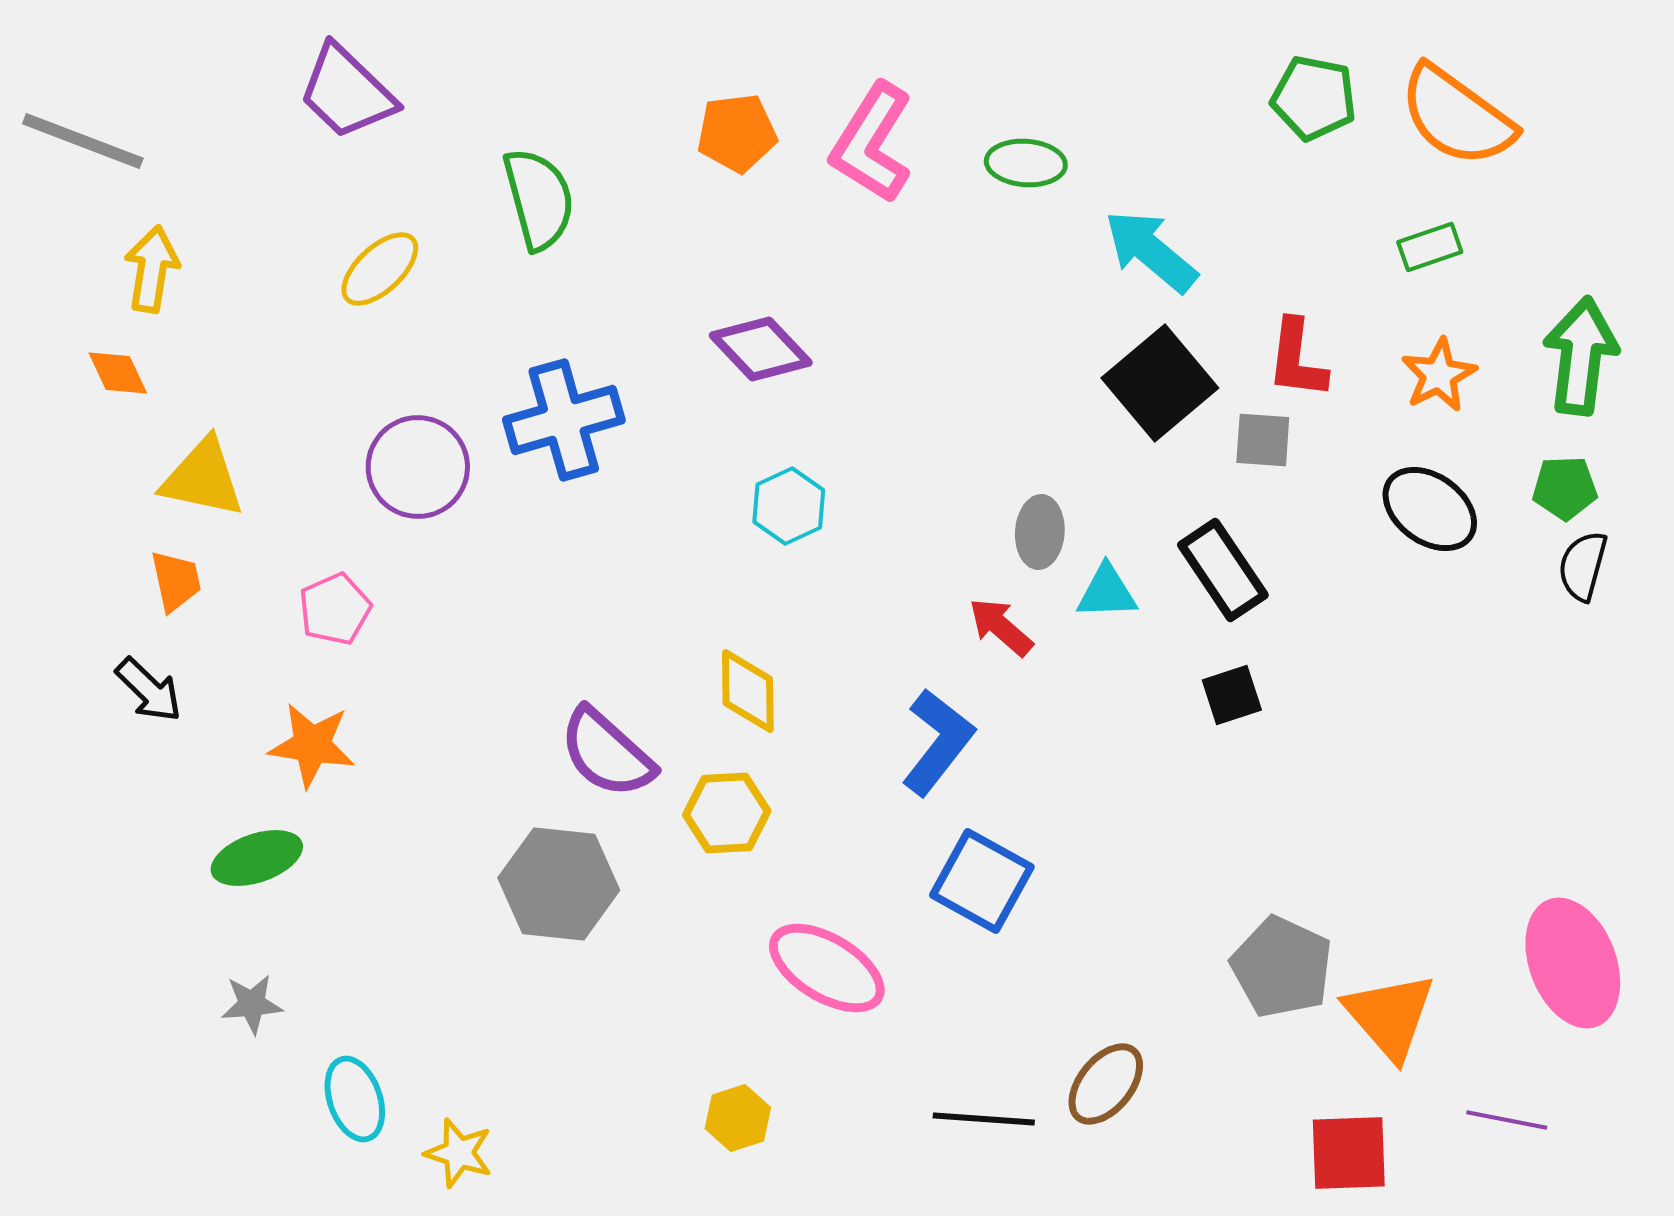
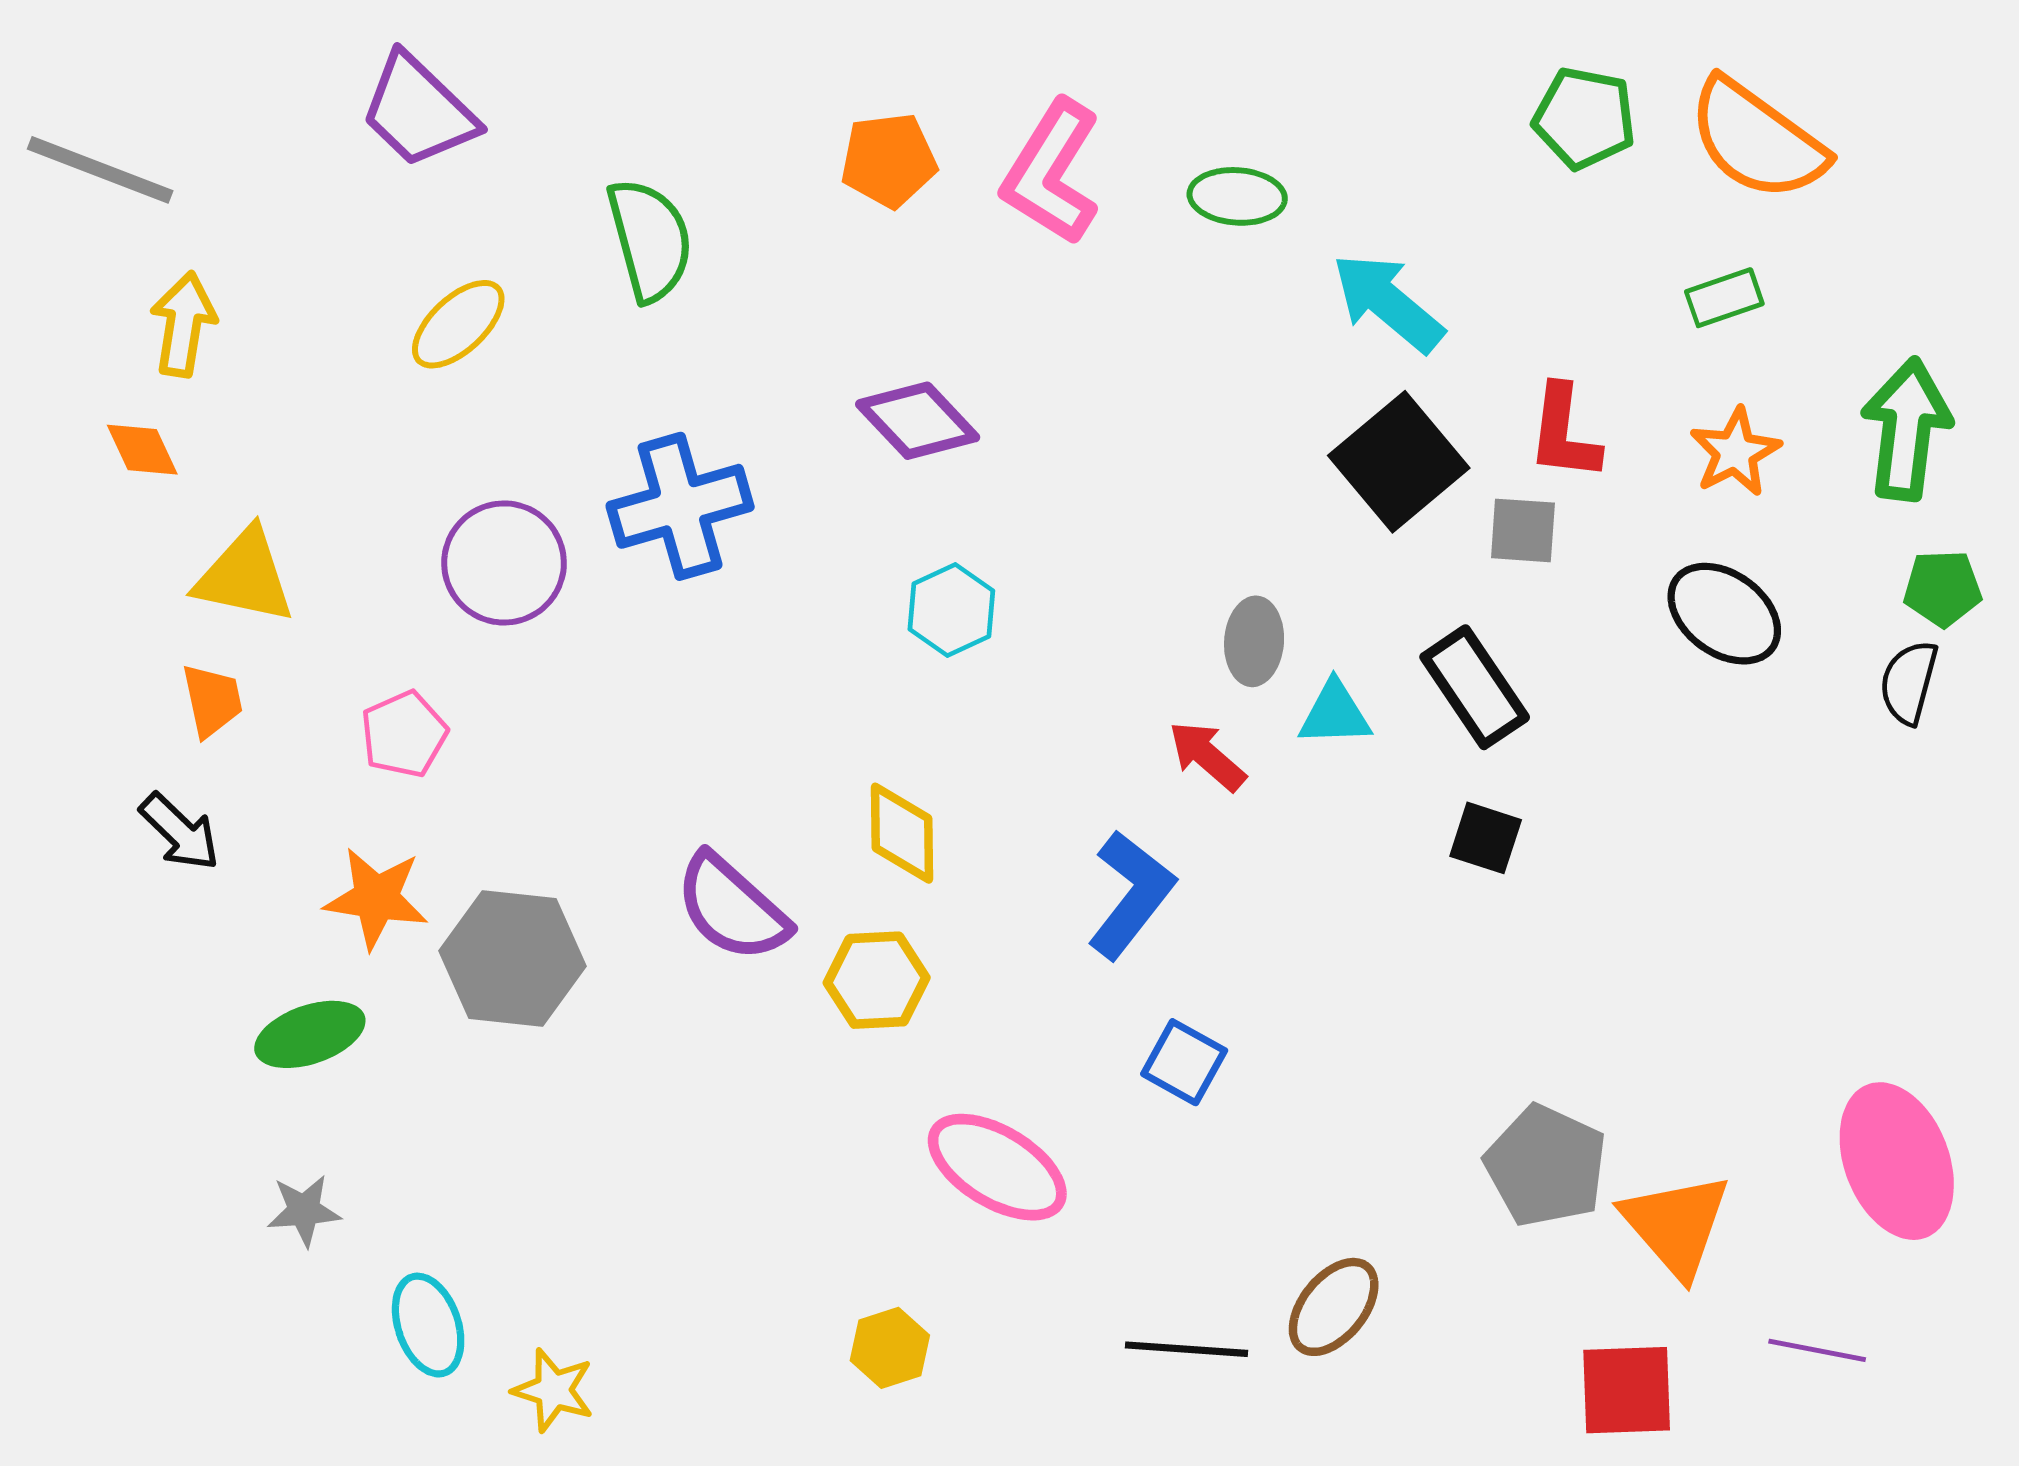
green pentagon: (1565, 488) -> (1943, 588), moved
black square: (1232, 695) -> (1486, 838), turned 36
blue square: (982, 881) -> (1184, 1062), size x0.7
gray hexagon: (559, 884) -> (512, 958), moved

